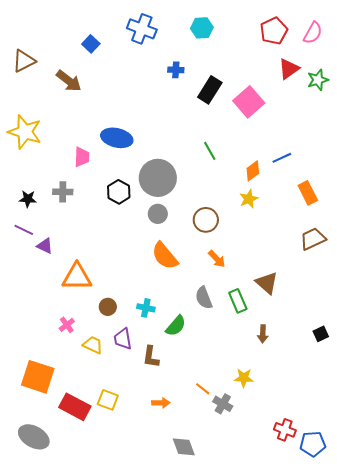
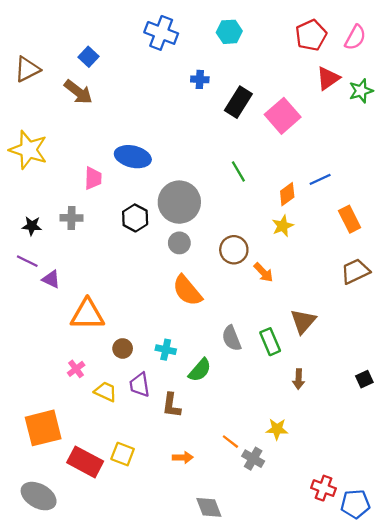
blue square: (91, 44) -> (89, 57), moved
orange arrow: (217, 259) -> (263, 272), moved
brown triangle: (267, 283) -> (303, 321), turned 30
orange square: (38, 377) -> (43, 428), turned -32

